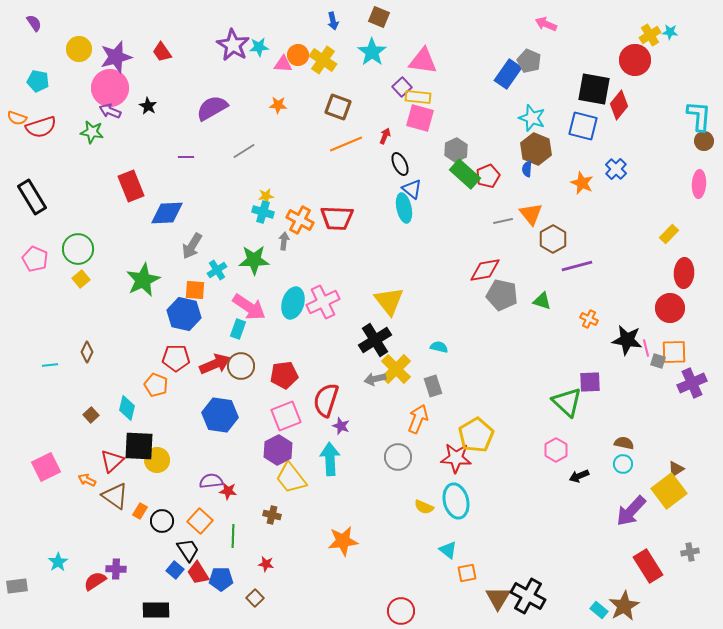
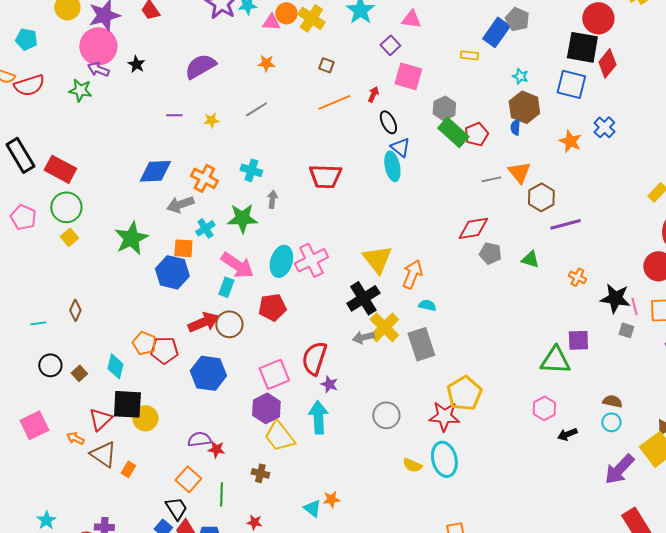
red circle: (635, 60) -> (598, 18), moved
pink triangle: (423, 61) -> (411, 19), size x0.7
yellow rectangle: (418, 97) -> (469, 55), moved, size x0.7
brown square: (338, 107) -> (326, 65), size x0.6
cyan star: (532, 118) -> (520, 76), size x0.6
gray line: (244, 151) -> (256, 109), moved
red rectangle: (131, 186) -> (60, 169), moved, turned -40
yellow star: (266, 196) -> (211, 120), moved
orange cross: (300, 220) -> (204, 178), moved
gray arrow: (192, 246) -> (180, 204), turned 40
gray pentagon: (502, 295) -> (490, 253), size x0.7
red pentagon: (176, 358) -> (164, 350), moved
gray square: (658, 361) -> (626, 330), moved
red pentagon: (284, 375) -> (272, 307), moved
gray rectangle: (433, 386) -> (421, 344), size x1.5
green triangle: (567, 402) -> (555, 360), turned -40
orange arrow: (418, 419) -> (412, 274), moved
black circle: (162, 521) -> (50, 365), moved
orange star: (343, 541) -> (331, 499), size x0.6
cyan triangle: (448, 550) -> (312, 508), moved

